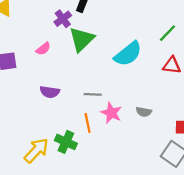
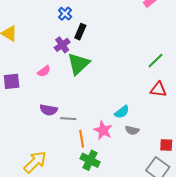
cyan semicircle: (128, 54) -> (122, 112), moved, size x0.6
gray line: (93, 94) -> (68, 119), moved
green cross: (66, 142) -> (90, 160), moved

